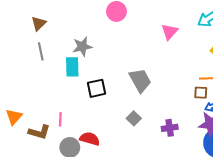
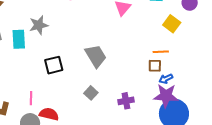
cyan rectangle: (72, 67) -> (19, 39), moved
pink line: (60, 119) -> (31, 98), moved

